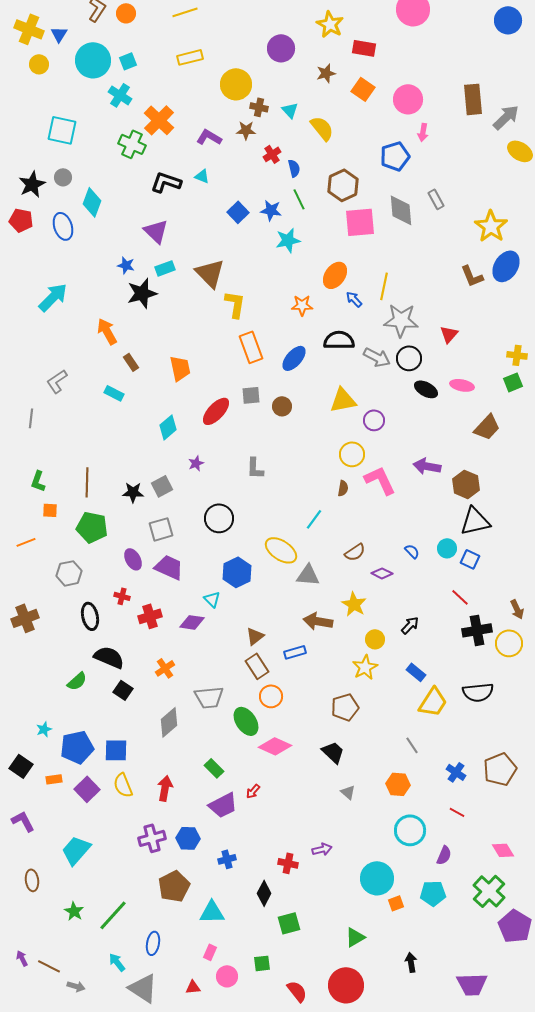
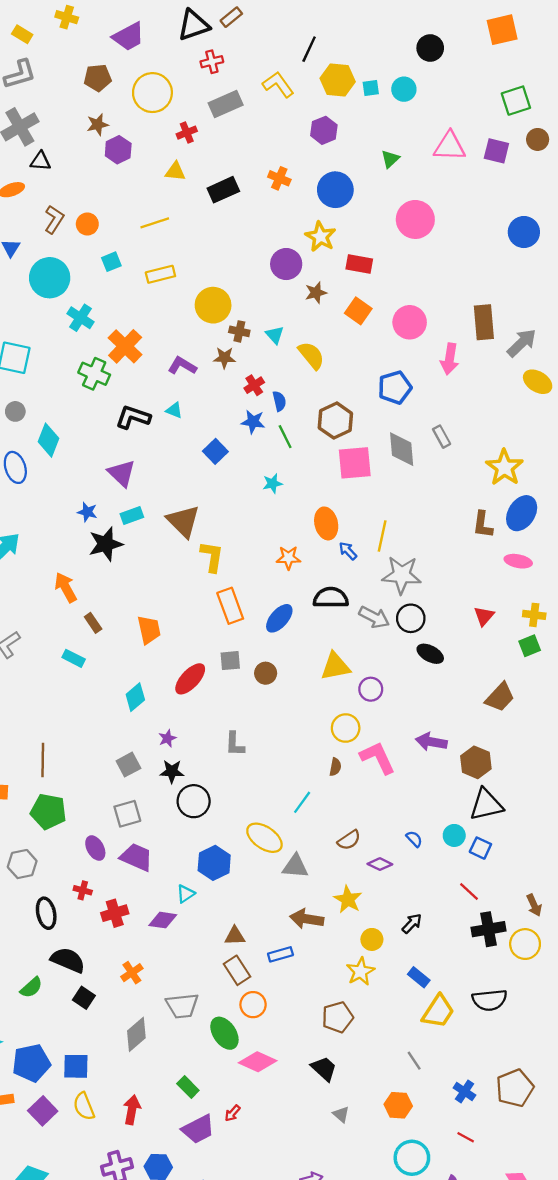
purple circle: (281, 48) -> (286, 264), moved
cyan square: (128, 61) -> (111, 262), moved
pink arrow: (423, 132) -> (450, 359), moved, size x1.5
blue star: (271, 210) -> (253, 422), moved
cyan star: (288, 240) -> (272, 483), size x0.7
orange ellipse: (335, 275) -> (326, 523), turned -48
brown L-shape: (472, 276) -> (483, 525), turned 30
red triangle: (449, 334) -> (484, 616), moved
pink ellipse: (462, 385) -> (518, 561), moved
black star: (133, 492) -> (172, 771), moved
cyan triangle: (212, 599) -> (186, 894), turned 42
brown triangle: (255, 636) -> (235, 936), turned 36

